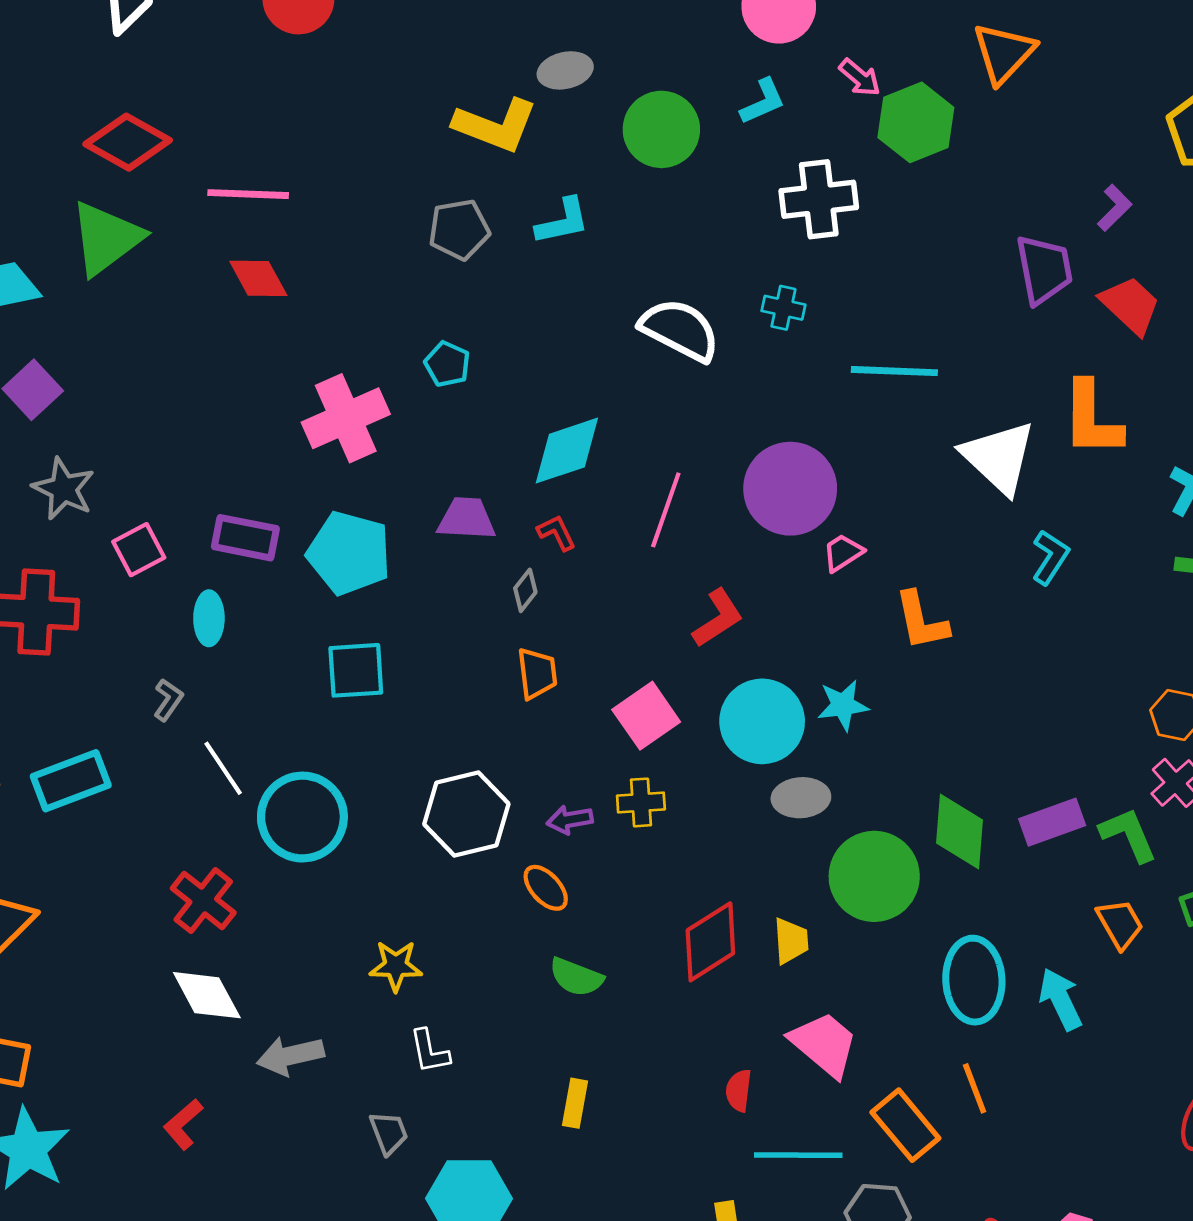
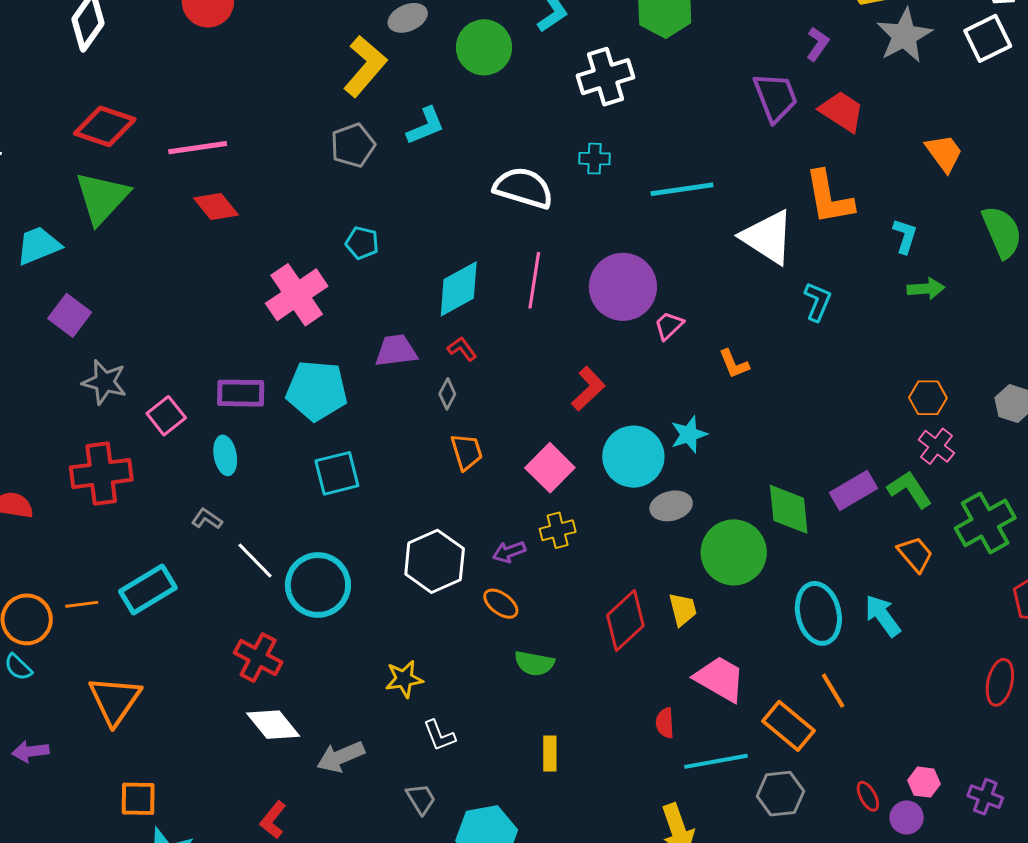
yellow L-shape: (495, 125) -> (365, 66), turned -60
pink line: (666, 510) -> (534, 280), moved
orange L-shape: (921, 621) -> (734, 364), size x0.7
gray L-shape: (168, 700) -> (207, 519), turned -80

